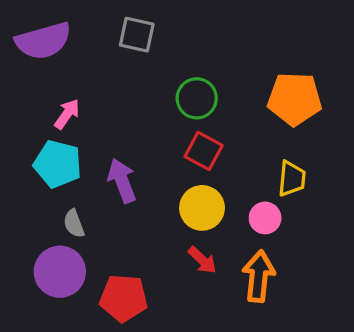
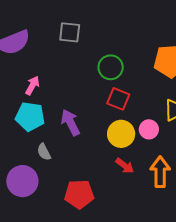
pink circle: (265, 218) -> (149, 129), moved
purple circle: (60, 272) -> (22, 181), moved

